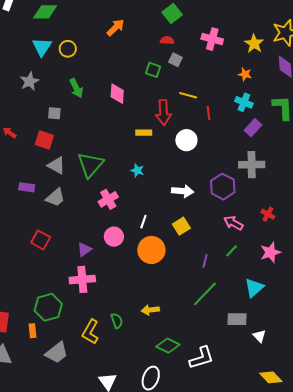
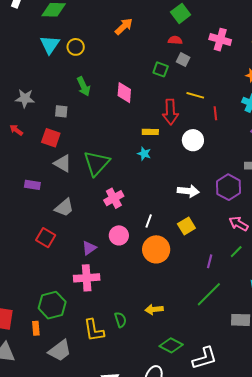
gray star: (30, 81) -> (25, 98), moved, turned 30
cyan star: (137, 170) -> (144, 154), moved
gray trapezoid: (55, 197) -> (64, 208), moved
yellow L-shape: (90, 332) -> (94, 330), turned -40

